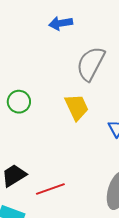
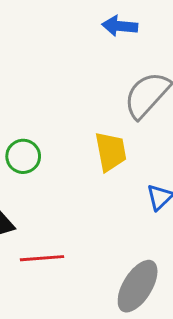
green circle: (19, 102) -> (23, 156), moved

